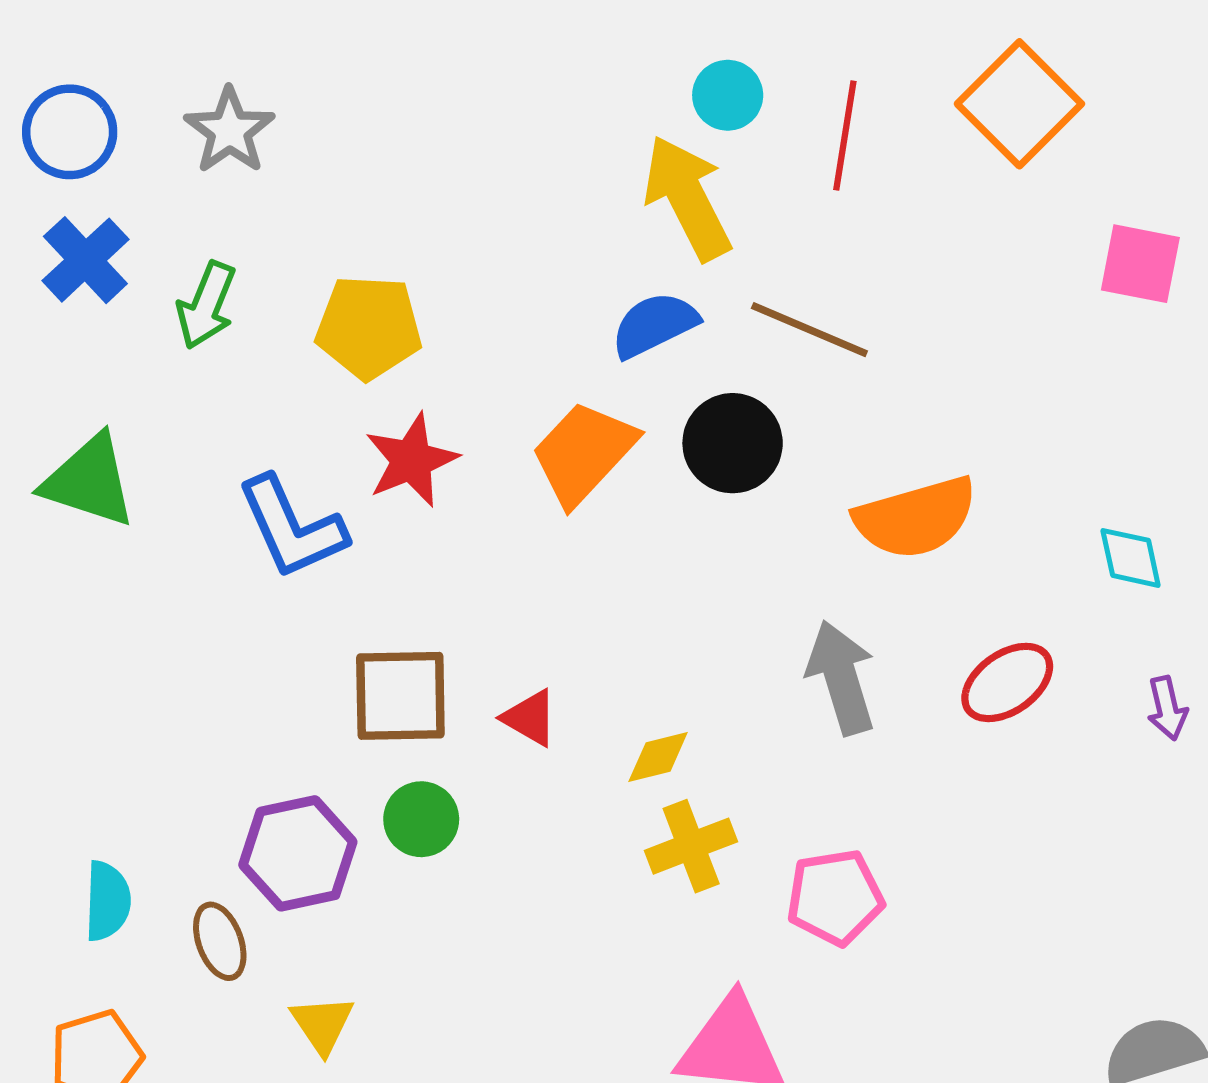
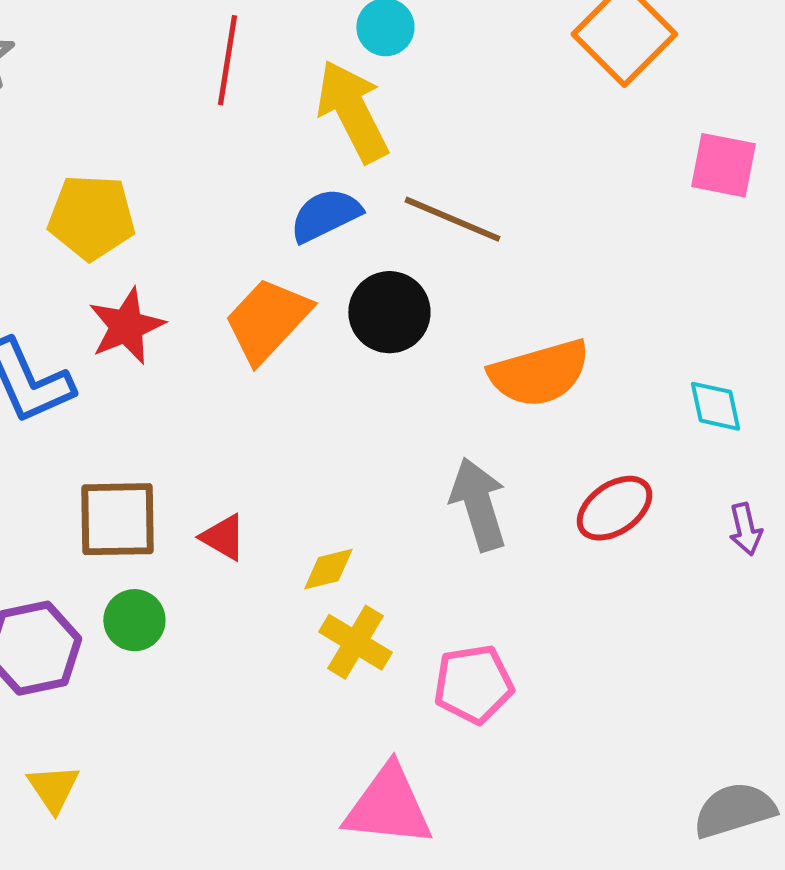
red line: (845, 136) -> (227, 60), moved
yellow cross: (691, 846) -> (355, 642), turned -38

